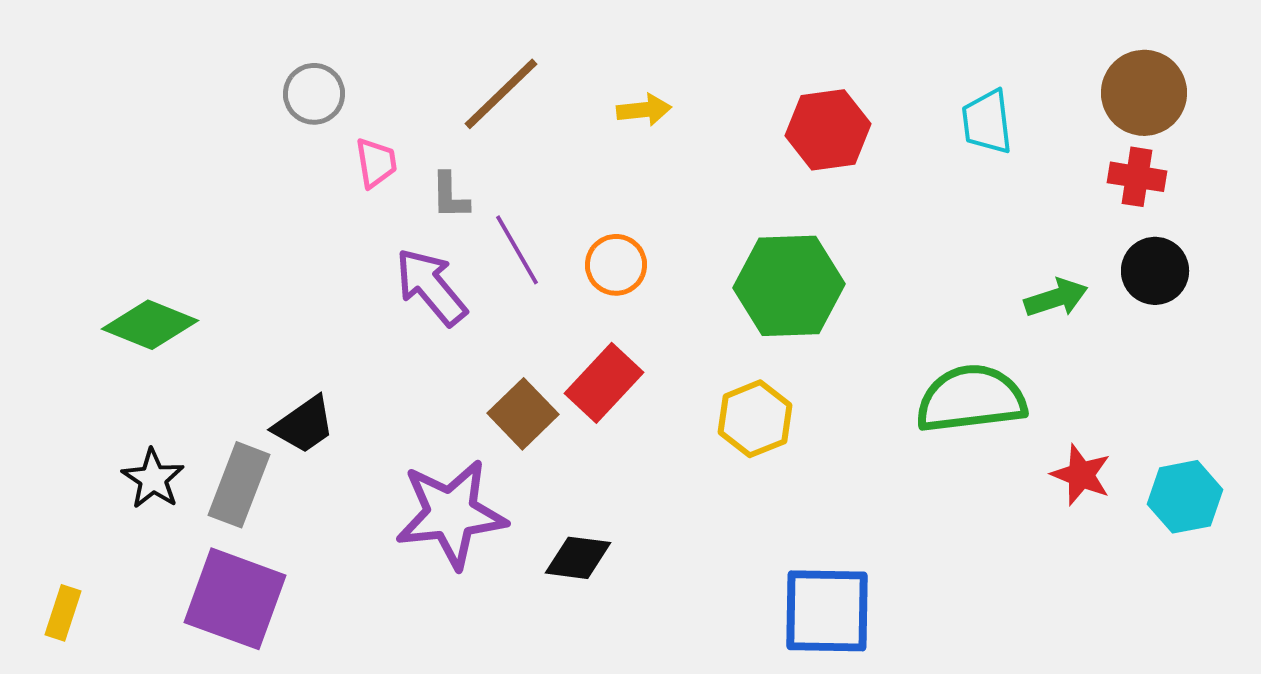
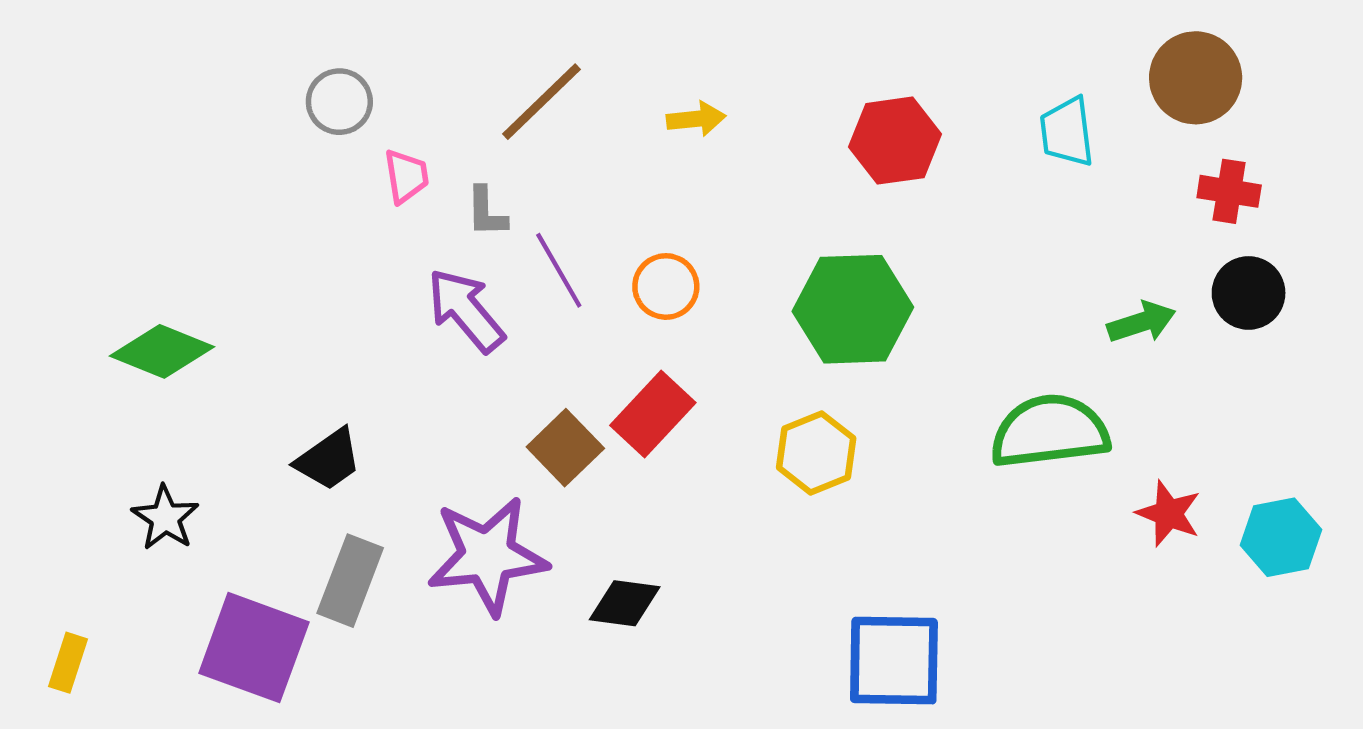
brown circle: (1144, 93) -> (1196, 78), moved
gray rectangle: (239, 485) -> (350, 581), moved

